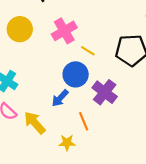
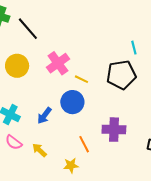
purple cross: (105, 92) -> (114, 130), moved, turned -30
blue arrow: (60, 98) -> (44, 116), moved
yellow arrow: (35, 123) -> (39, 150), size x0.7

